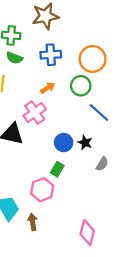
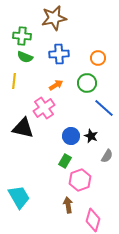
orange circle: (93, 59) -> (98, 58), size x0.6
pink hexagon: (42, 190) -> (80, 180), moved
brown arrow: (33, 222) -> (68, 205), moved

